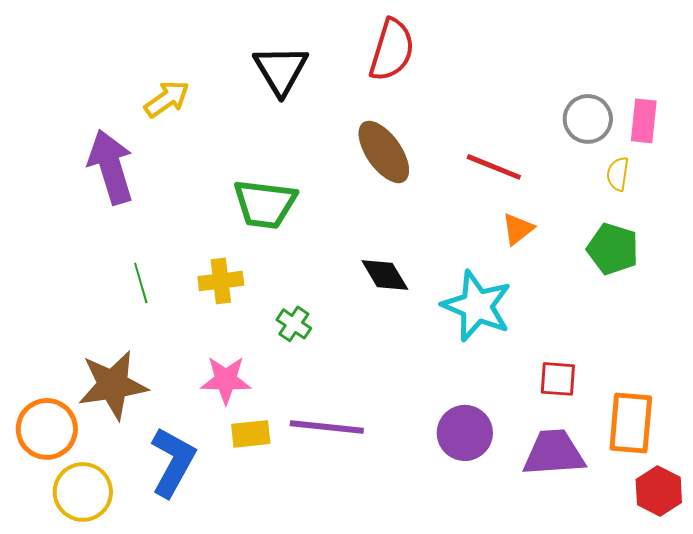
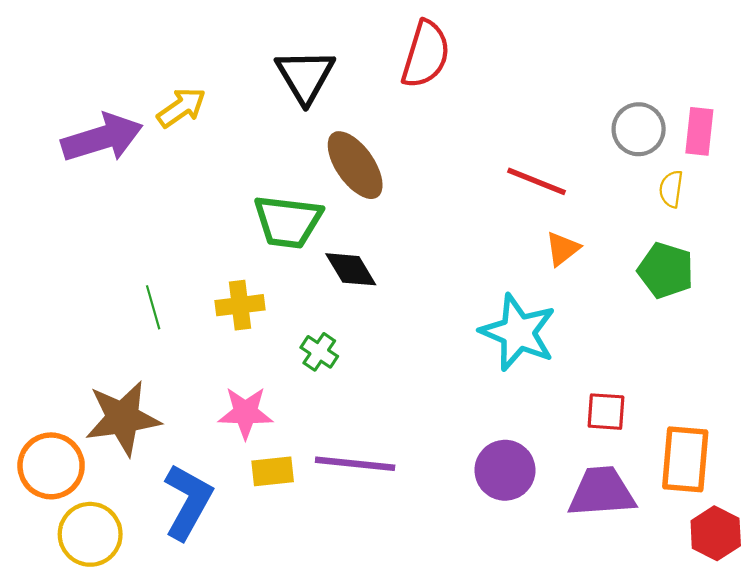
brown ellipse: (384, 152) -> (355, 165), moved
purple arrow: (111, 167) -> (102, 138), moved, turned 90
black diamond: (385, 275) -> (351, 269), moved

